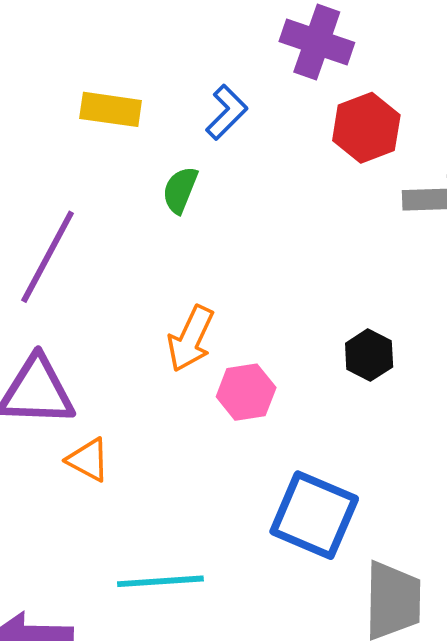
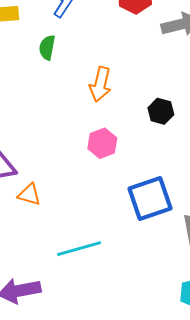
orange arrow: (191, 339) -> (100, 84), moved
blue square: (314, 515) -> (150, 198), turned -30

